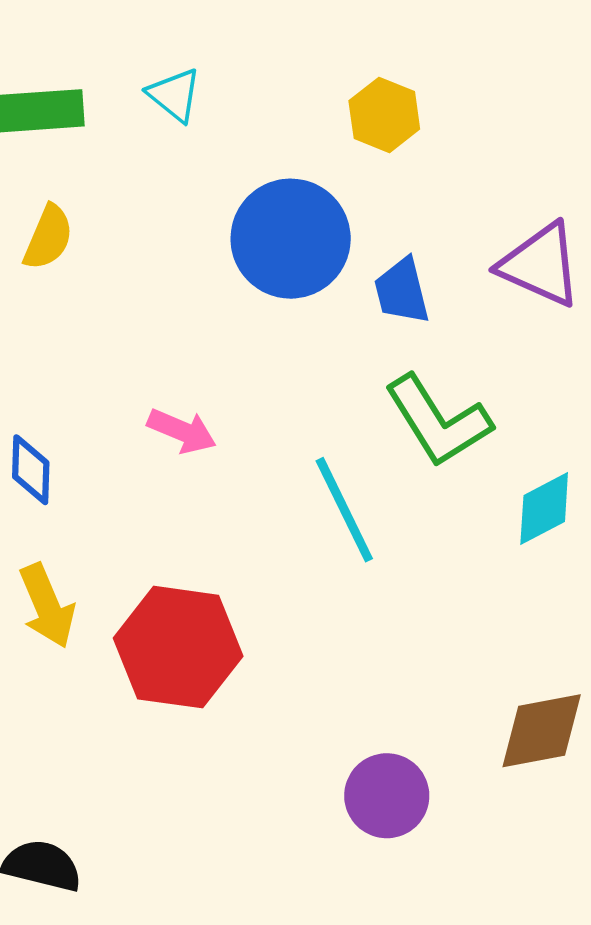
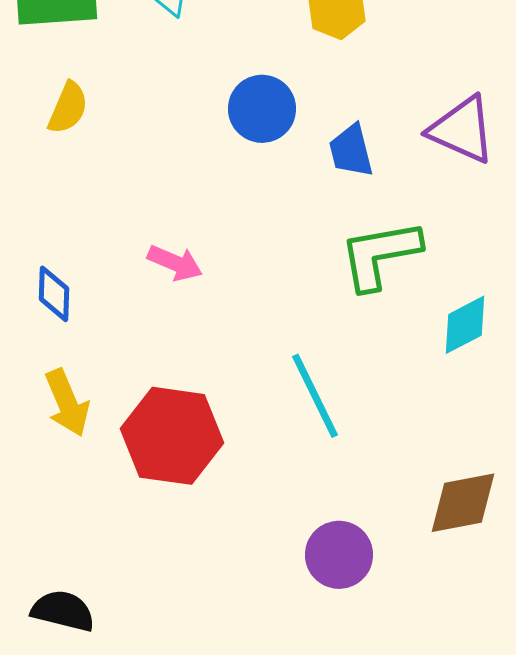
blue circle: (291, 239) -> (262, 109), size x0.7
green L-shape: (438, 421) -> (380, 255), turned 112
cyan line: (344, 510) -> (315, 396), moved

